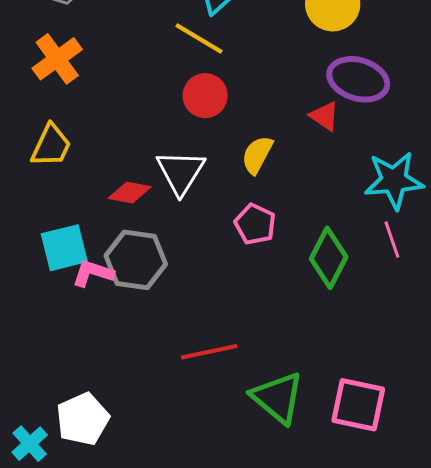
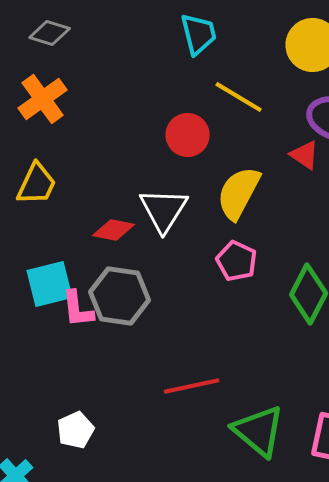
yellow line: (199, 38) -> (239, 97), moved
yellow semicircle: (257, 155) -> (239, 193), size x1.4
pink L-shape: (93, 273) -> (78, 309), turned -114
white pentagon: (83, 419) -> (76, 430), moved, size x0.7

